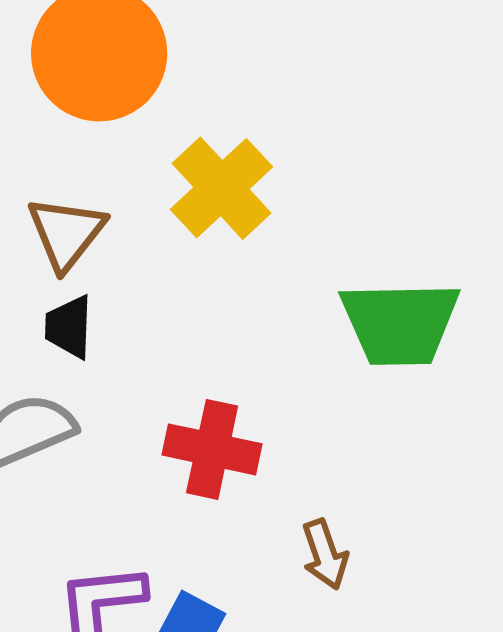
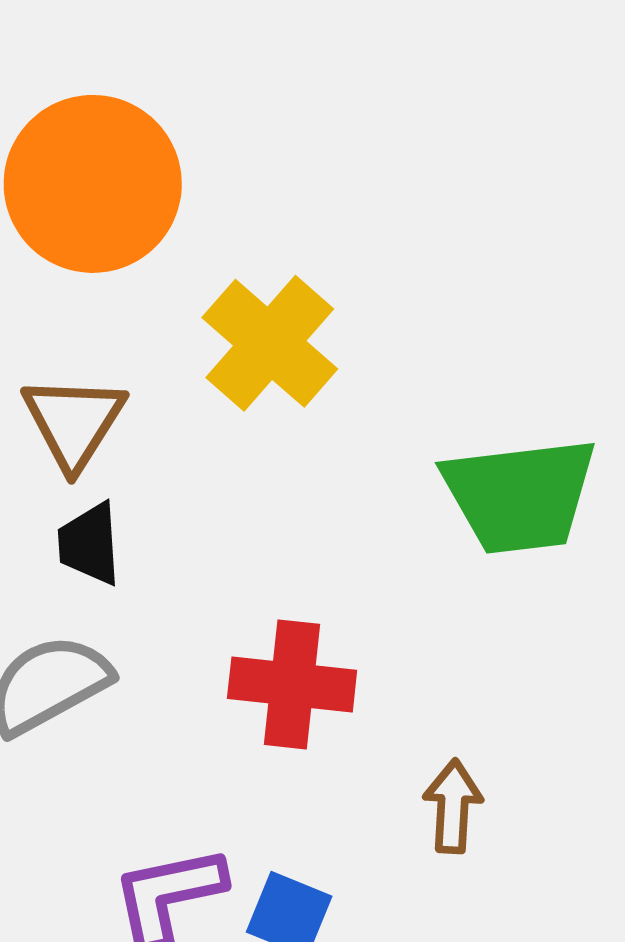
brown arrow: (325, 554) -> (453, 806), turned -152

